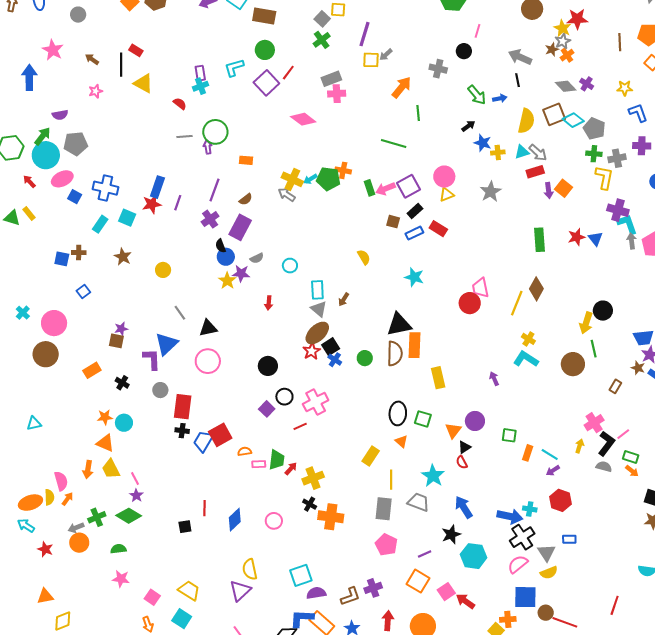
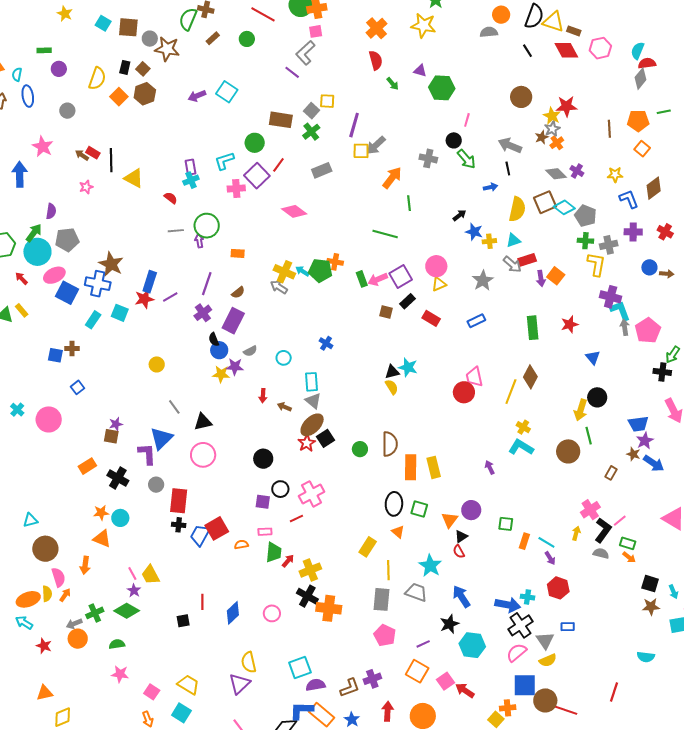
brown rectangle: (264, 16) -> (281, 120), moved
red rectangle: (136, 50) -> (93, 153), moved
gray arrow: (386, 55) -> (376, 145), size x1.5
pink cross: (337, 94) -> (236, 188), moved
green arrow: (477, 95) -> (466, 159), moved
purple semicircle: (60, 115) -> (51, 211), turned -70
gray arrow: (538, 153) -> (512, 264), moved
cyan arrow: (310, 179) -> (302, 271), turned 64
blue square: (75, 197) -> (67, 293), size x1.6
purple line: (178, 203) -> (170, 297), turned 42
blue rectangle: (414, 233) -> (476, 321), moved
blue triangle: (596, 239) -> (593, 358), moved
brown star: (123, 257) -> (111, 264), moved, size x1.4
yellow semicircle: (364, 257) -> (392, 387), moved
yellow star: (227, 281) -> (221, 374), turned -30
brown arrow: (344, 299) -> (284, 407), moved, turned 80
black triangle: (399, 324) -> (392, 372), moved, size x0.6
orange rectangle: (415, 345) -> (411, 467), moved
brown circle: (46, 354) -> (45, 549), moved
blue cross: (335, 360) -> (326, 343), moved
black cross: (122, 383) -> (118, 478), size x1.5
purple square: (267, 409) -> (263, 502), turned -35
pink rectangle: (259, 464) -> (265, 532), moved
yellow trapezoid: (111, 469) -> (150, 575), moved
purple arrow: (553, 471) -> (550, 558), turned -88
black cross: (310, 504) -> (307, 596), size x1.5
brown circle: (546, 613) -> (545, 700), size x1.5

